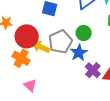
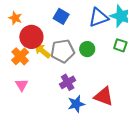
blue star: (79, 53) -> (76, 104), moved
purple cross: (93, 70) -> (68, 82), moved

